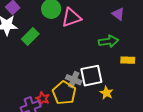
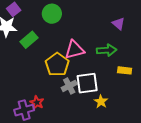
pink triangle: (71, 18) -> (75, 50), moved
gray cross: (74, 80) -> (69, 86), turned 35
yellow pentagon: (64, 93) -> (57, 64), moved

